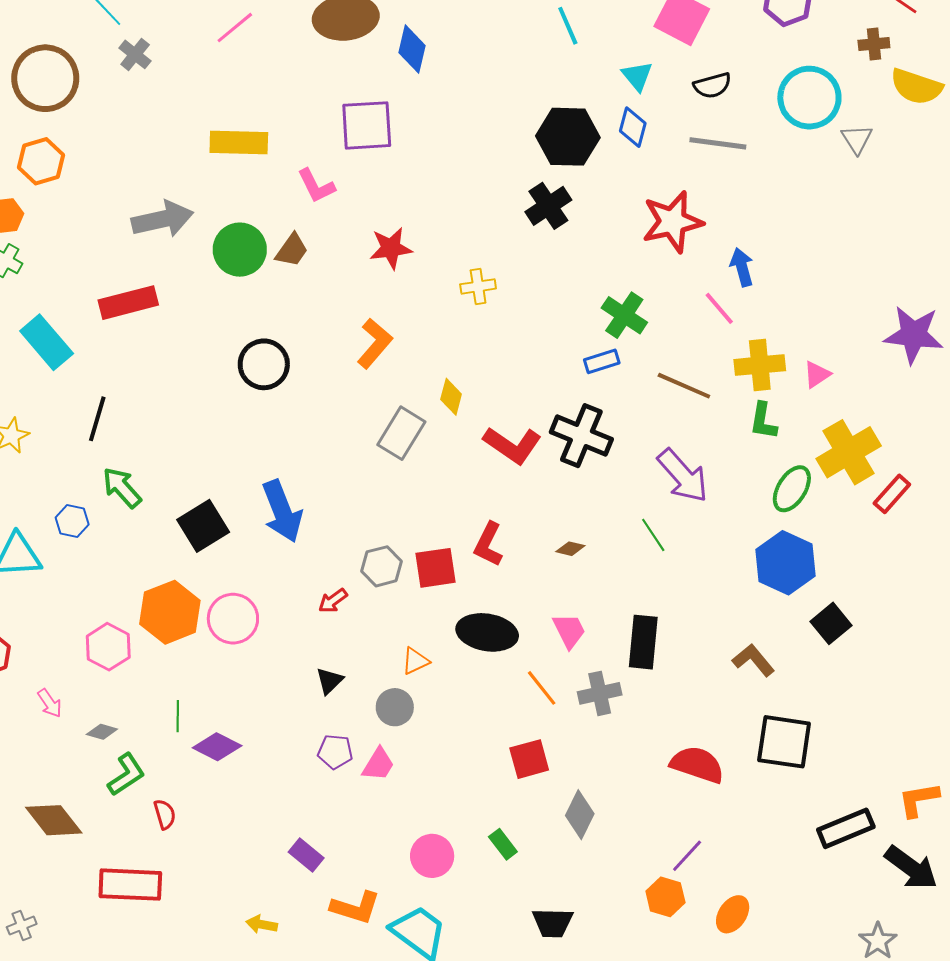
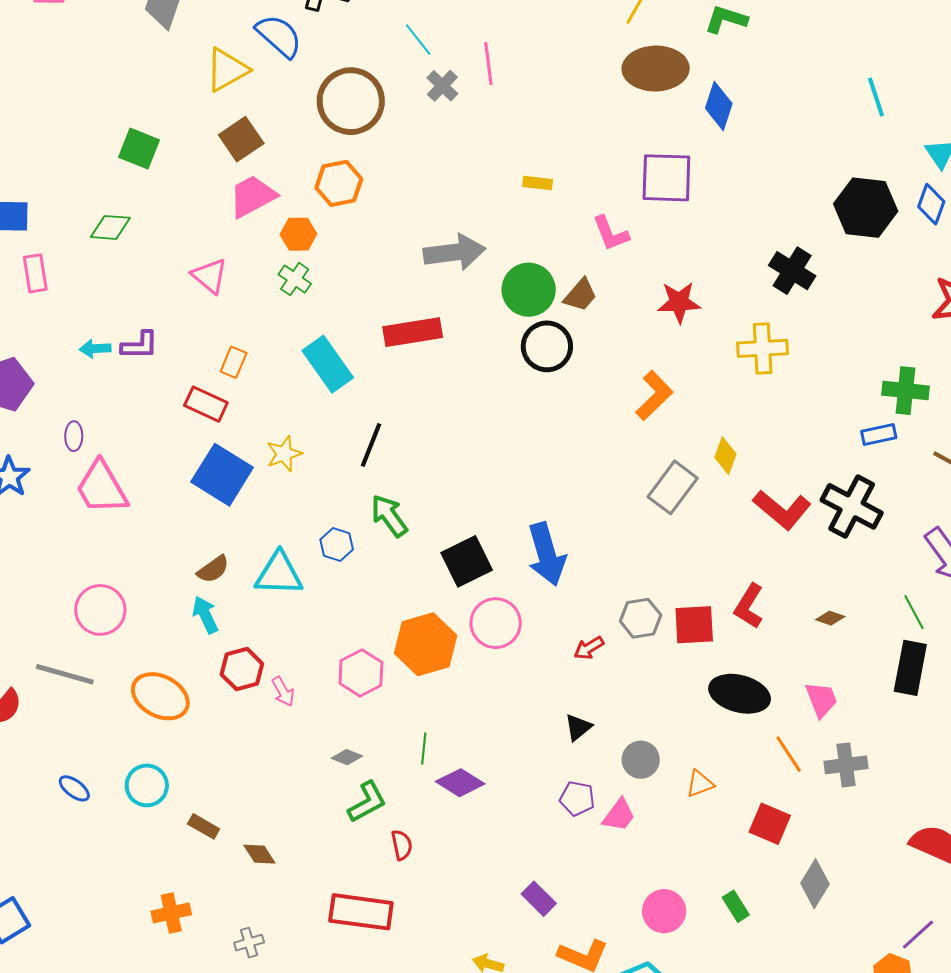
pink line: (235, 28) -> (488, 64), moved, turned -63
yellow rectangle: (239, 143) -> (538, 183), size x0.5
black cross: (548, 206) -> (792, 271), moved, turned -30
yellow cross: (478, 286) -> (763, 348), size x1.4
green cross: (624, 315) -> (905, 391), turned -33
black circle: (264, 364) -> (547, 346), moved
pink circle: (233, 619) -> (496, 623), moved
black rectangle: (643, 642) -> (910, 668), moved
orange triangle: (415, 661) -> (700, 784), moved
pink arrow: (50, 703) -> (283, 692), moved
red square: (529, 759) -> (770, 824), turned 33
brown diamond: (54, 820) -> (259, 854), moved, size x0.6

